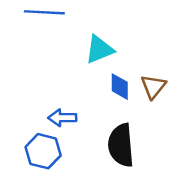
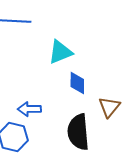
brown triangle: (153, 87) -> (109, 107), moved

